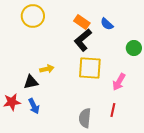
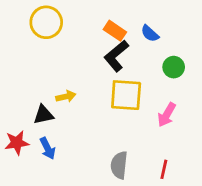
green circle: (134, 48) -> (174, 67), moved
red line: (113, 110) -> (164, 169), moved

